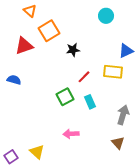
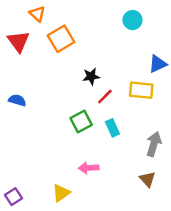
red triangle: (24, 46) -> (18, 41), moved, turned -48
black star: (73, 50) -> (91, 76), moved
yellow triangle: (37, 152) -> (61, 193), moved, turned 42

